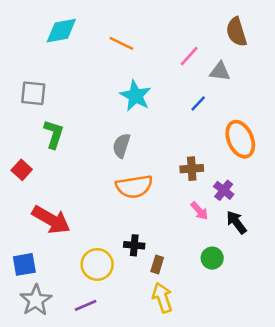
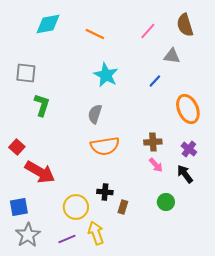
pink line: (189, 56) -> (148, 31), moved
brown cross: (192, 169) -> (153, 142), moved
red square: (22, 170) -> (17, 147), moved
purple cross: (224, 190) -> (189, 149), moved
yellow arrow: (162, 298) -> (96, 233), moved

